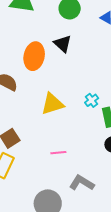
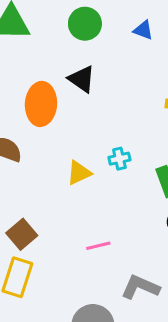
cyan cross: (92, 100) -> (119, 159), moved, turned 32
yellow triangle: (52, 104) -> (79, 173), size x0.7

